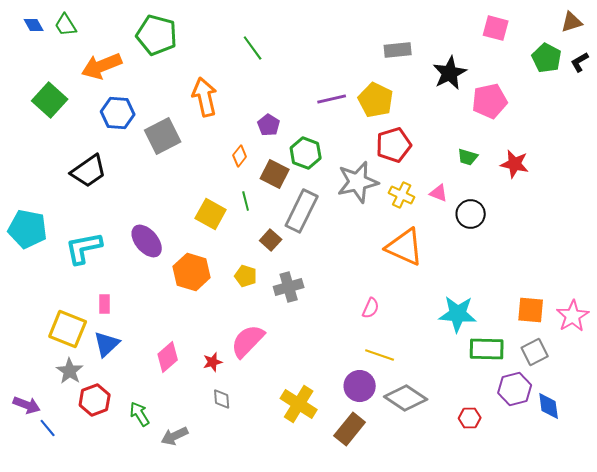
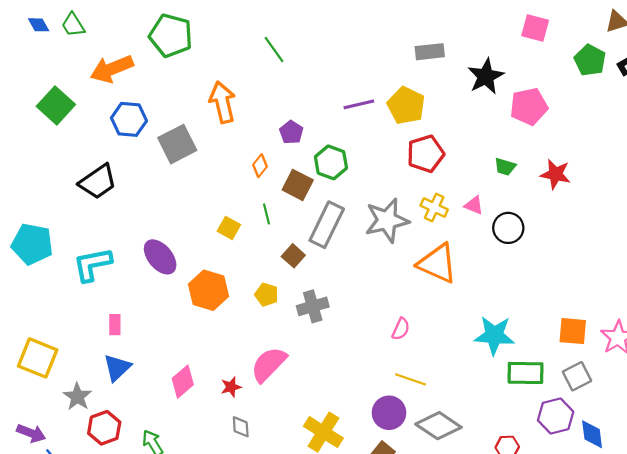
gray star: (358, 182) -> (387, 220), moved
yellow square: (211, 214) -> (229, 228), size x0.7
yellow square: (68, 329) -> (38, 358), moved

